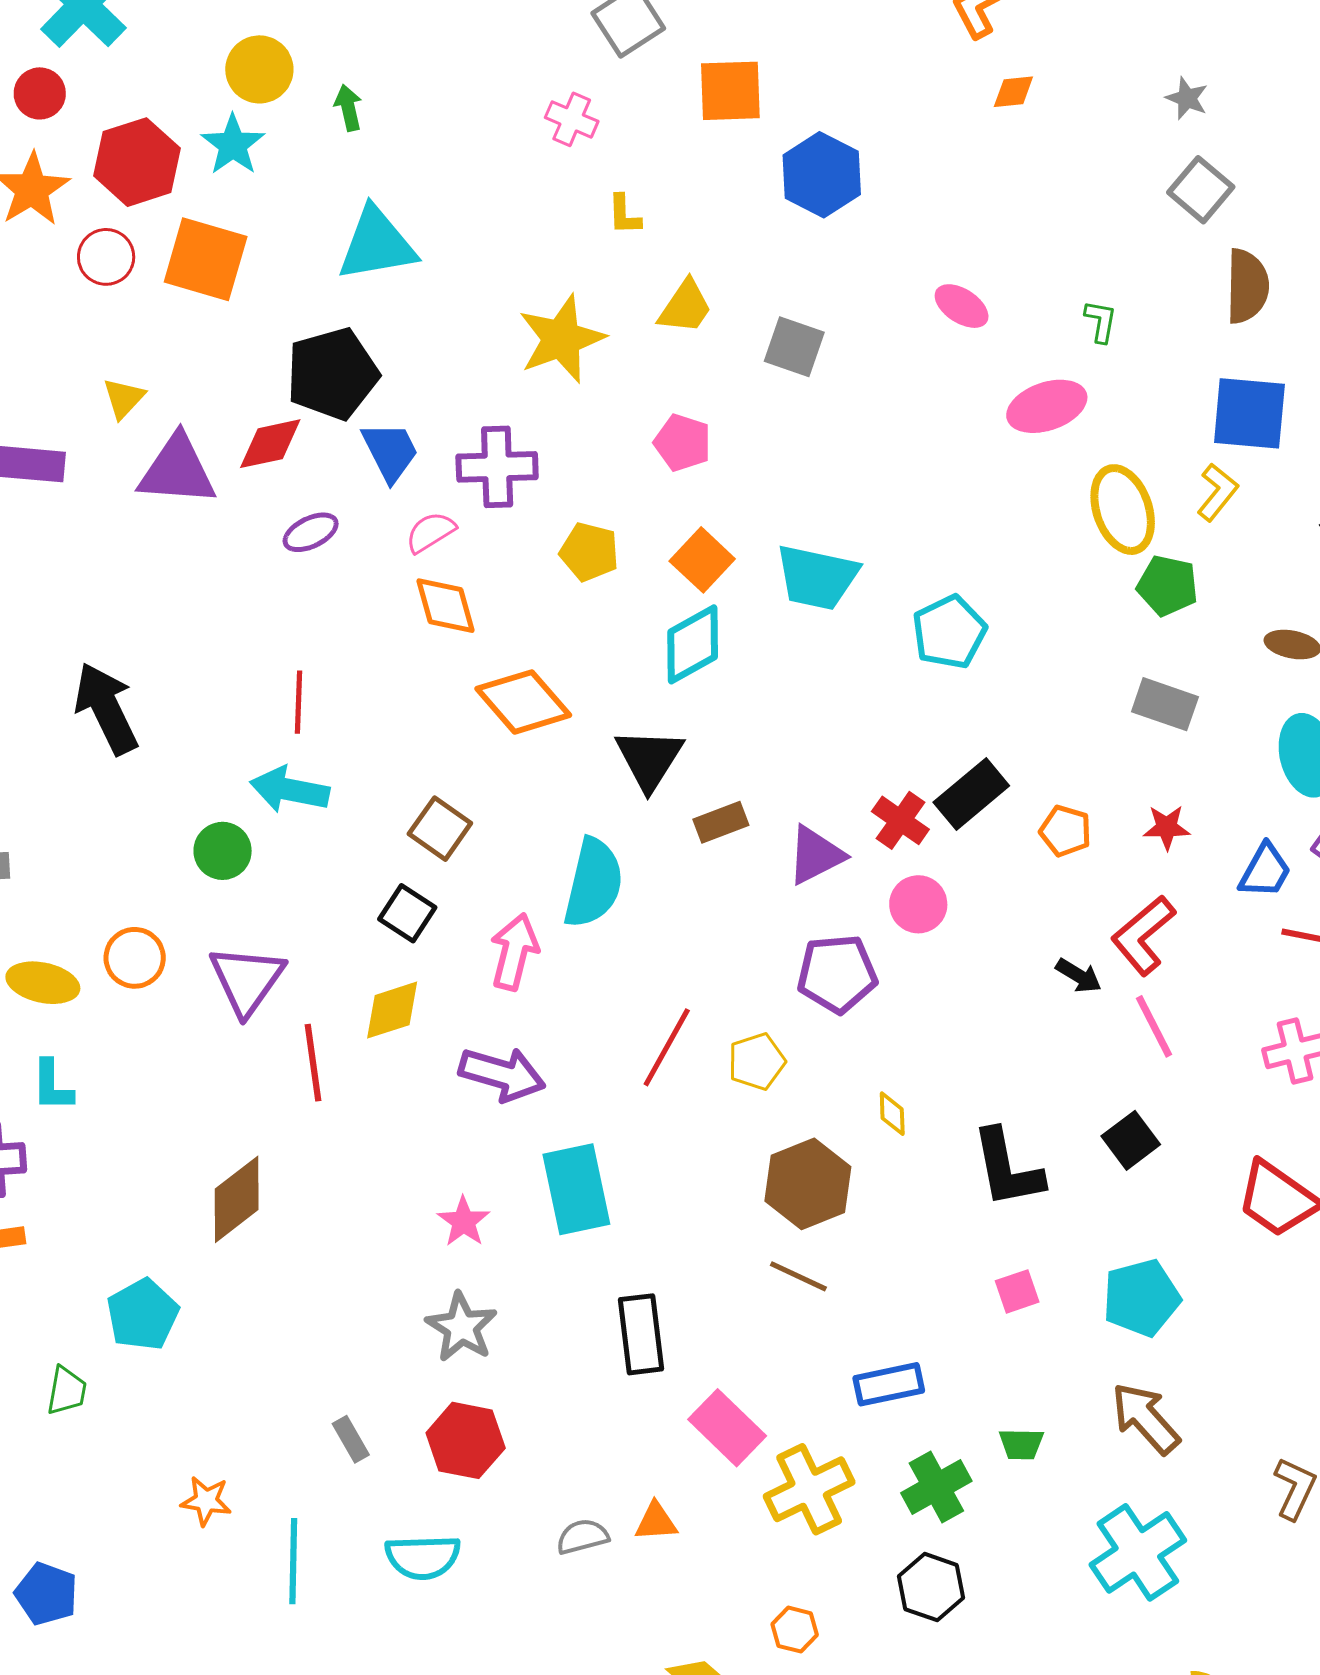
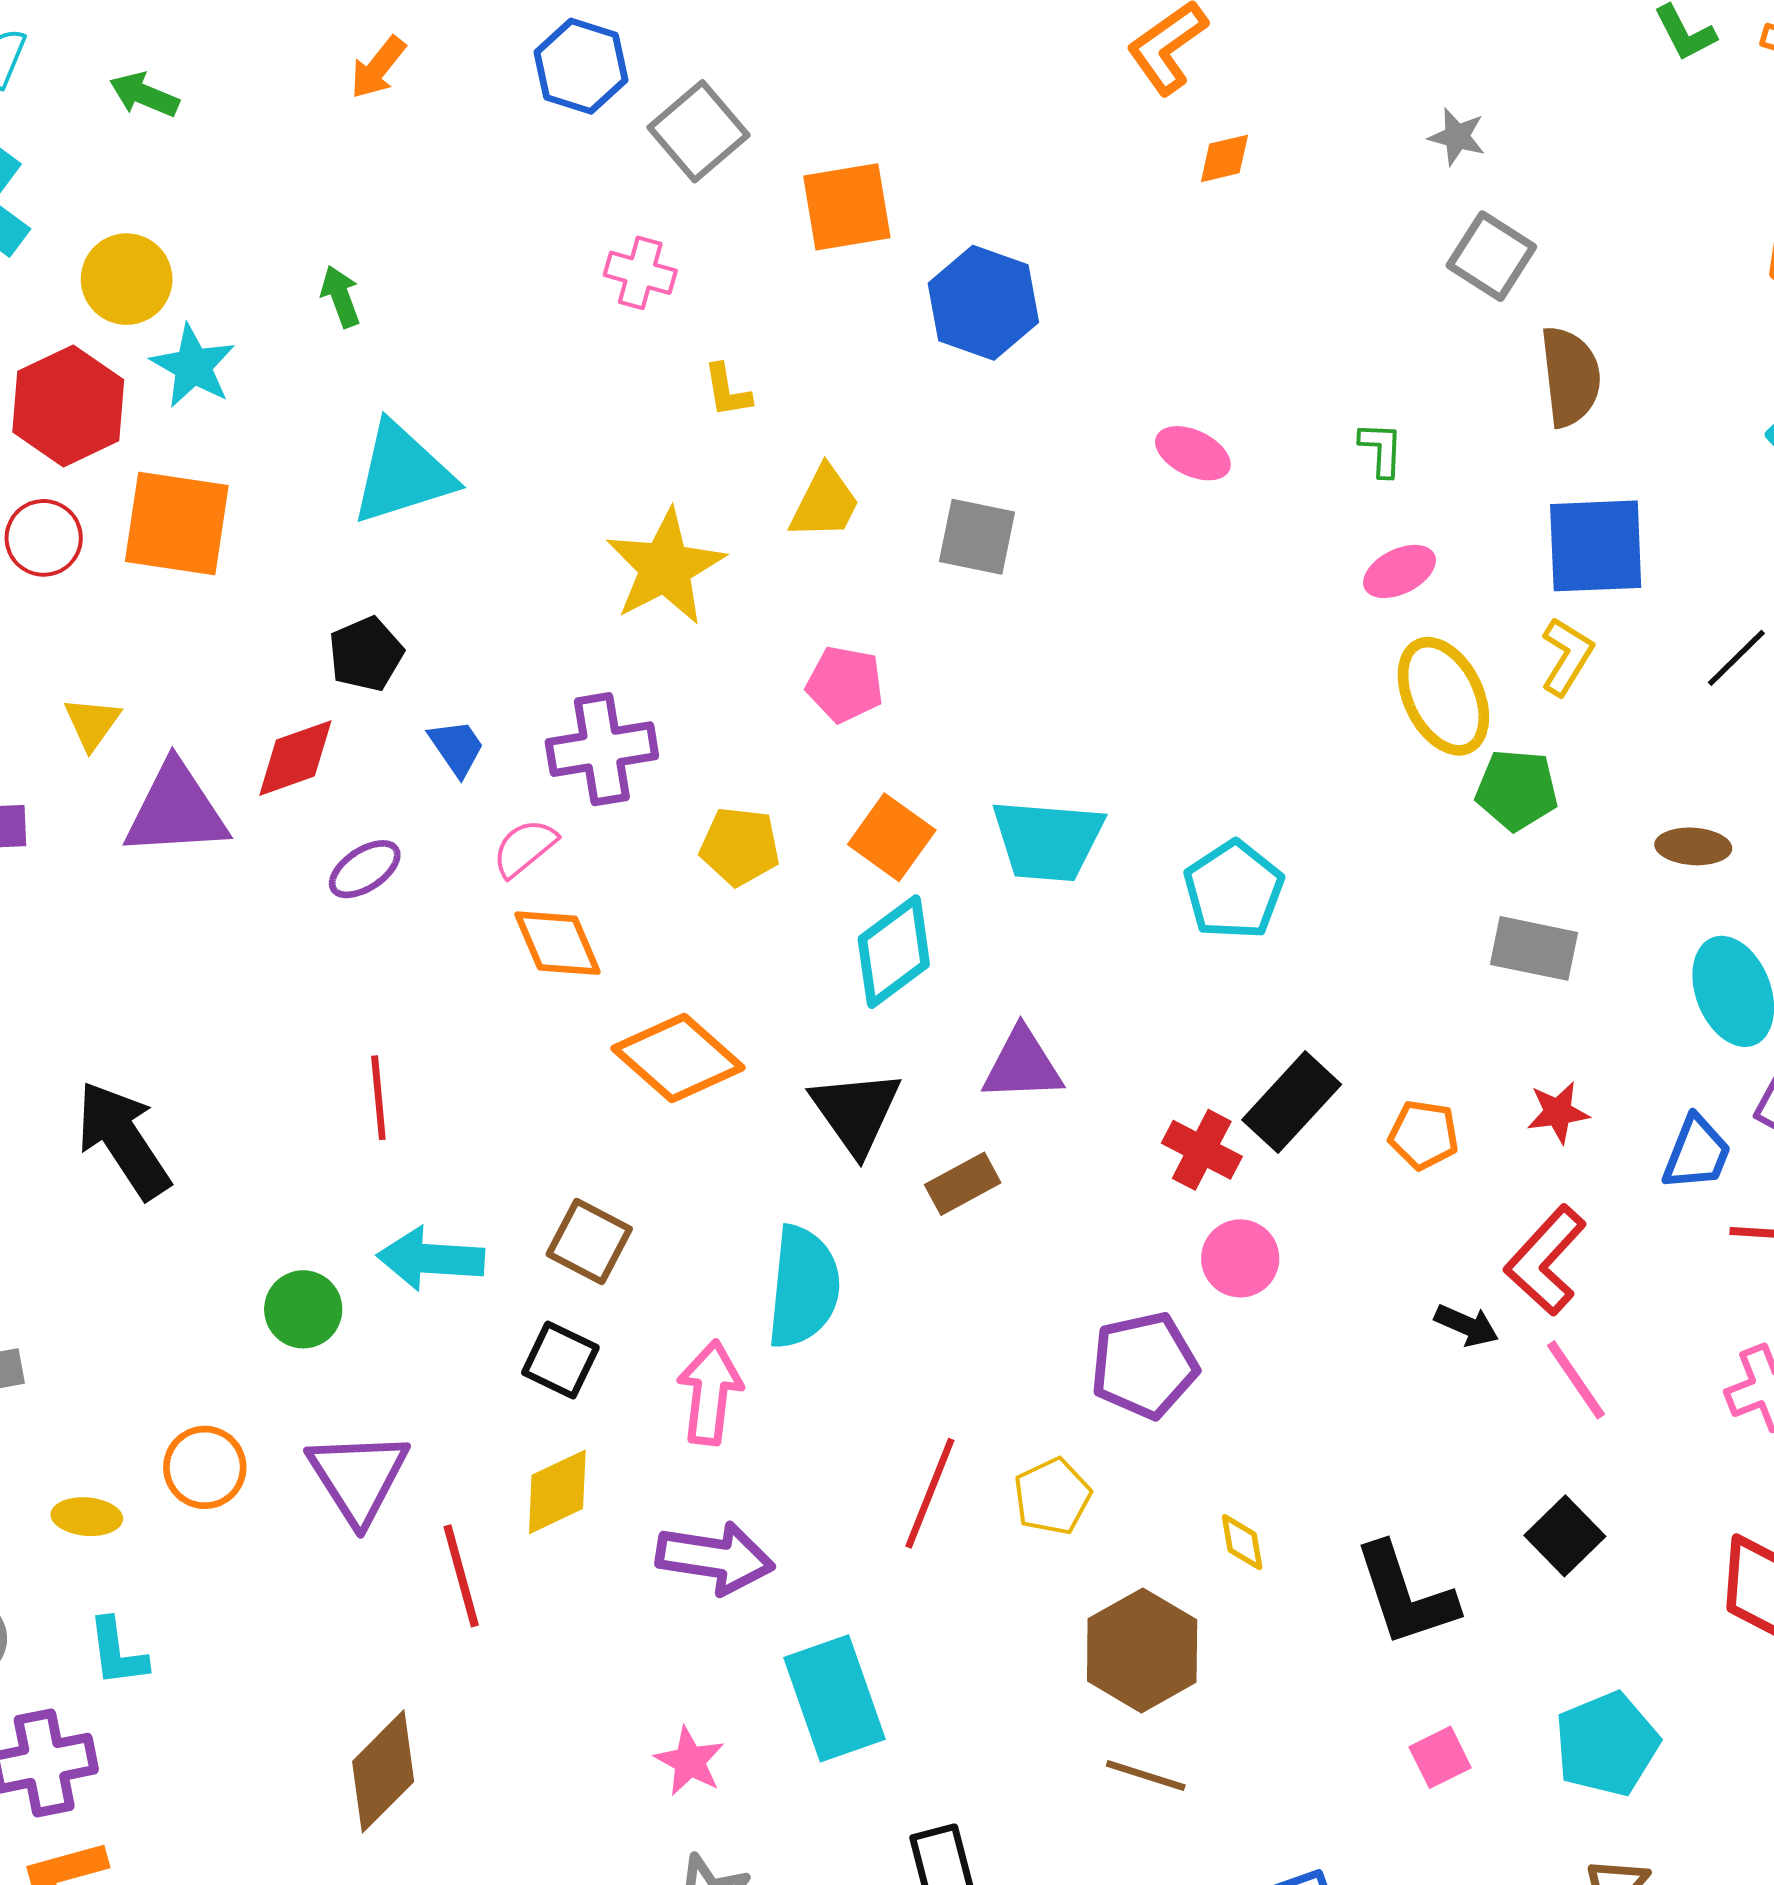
yellow circle: (259, 69) -> (127, 279), moved
black pentagon: (332, 374) -> (366, 654), size x0.6
pink ellipse: (1047, 406) -> (1399, 571), moved, size x0.7
blue trapezoid: (390, 452) -> (457, 747), size x0.7
cyan arrow: (290, 790) -> (431, 1259), moved
purple triangle: (816, 855) -> (1022, 1065), moved, turned 32
yellow ellipse: (43, 983) -> (87, 1517), size x0.7

